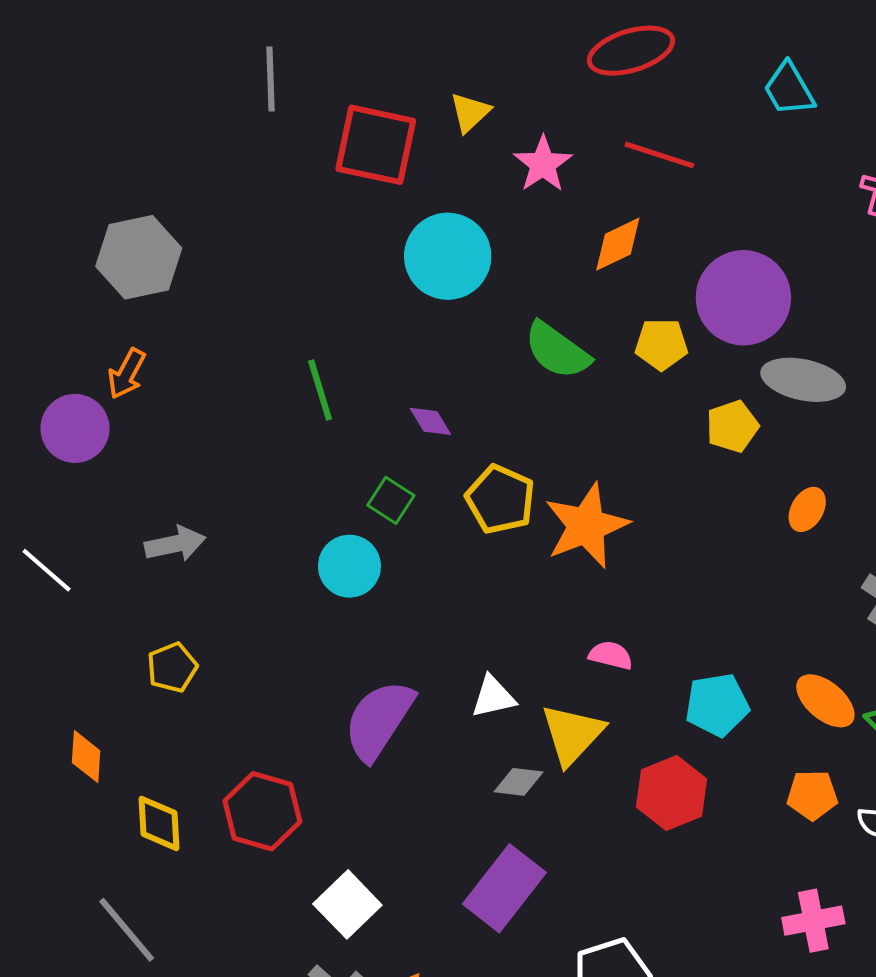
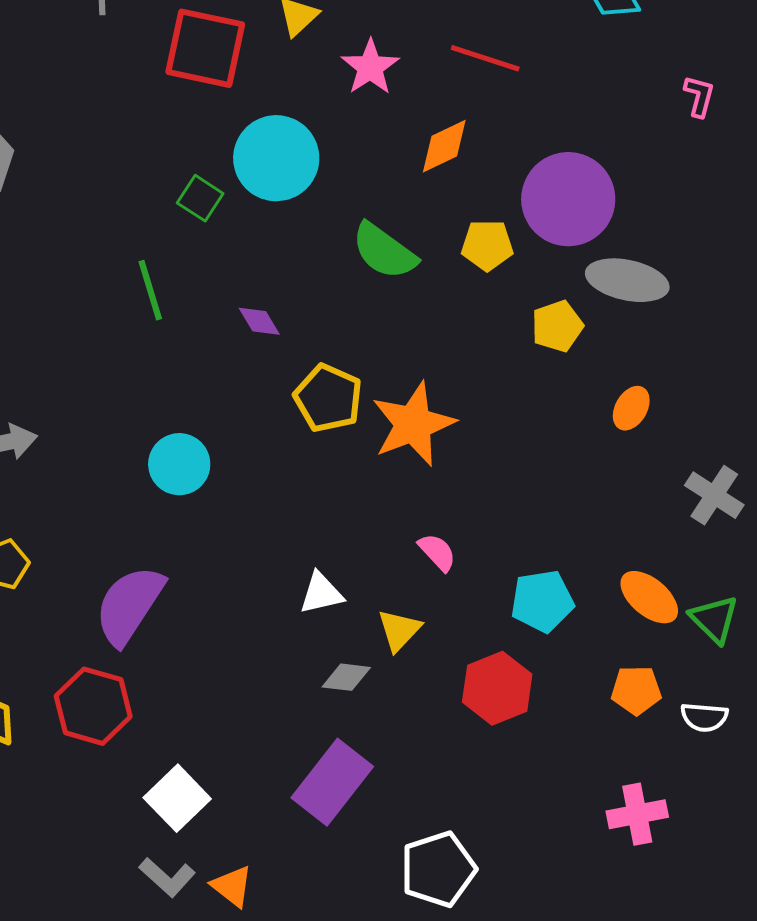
green square: (391, 500) -> (200, 198), moved
pink semicircle: (611, 655) -> (437, 552), turned 33
purple semicircle: (379, 720) -> (129, 605), moved
yellow triangle: (572, 734) -> (399, 630), size x0.7

